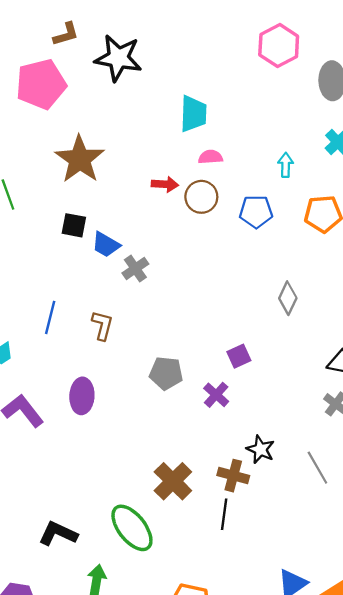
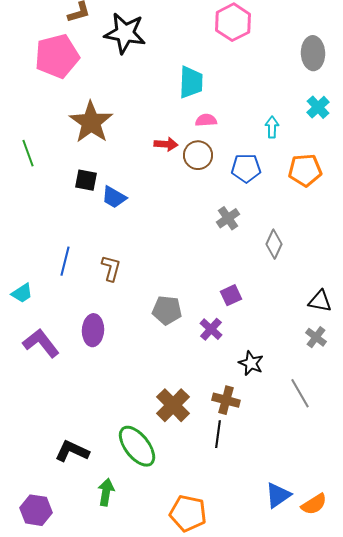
pink hexagon: (279, 46) -> (233, 22), moved
gray cross: (135, 269) -> (228, 218), moved
black star: (261, 449) -> (251, 363), moved

